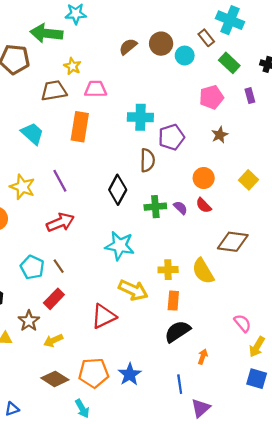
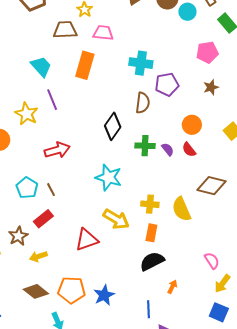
purple line: (60, 181) -> (52, 100), moved

